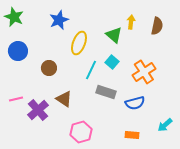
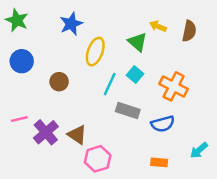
yellow arrow: (131, 22) -> (158, 26), turned -72
orange cross: (144, 72) -> (174, 86), turned -30
brown triangle: (64, 99) -> (77, 135), moved

